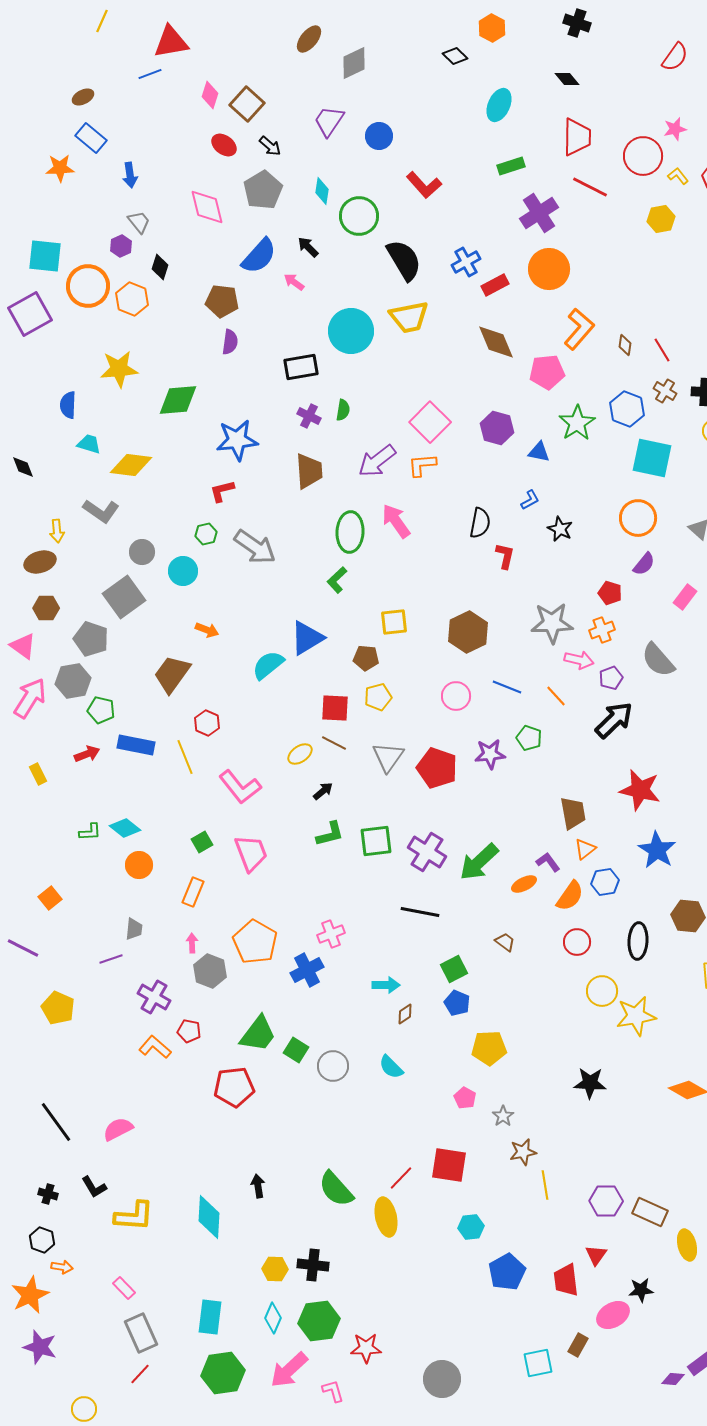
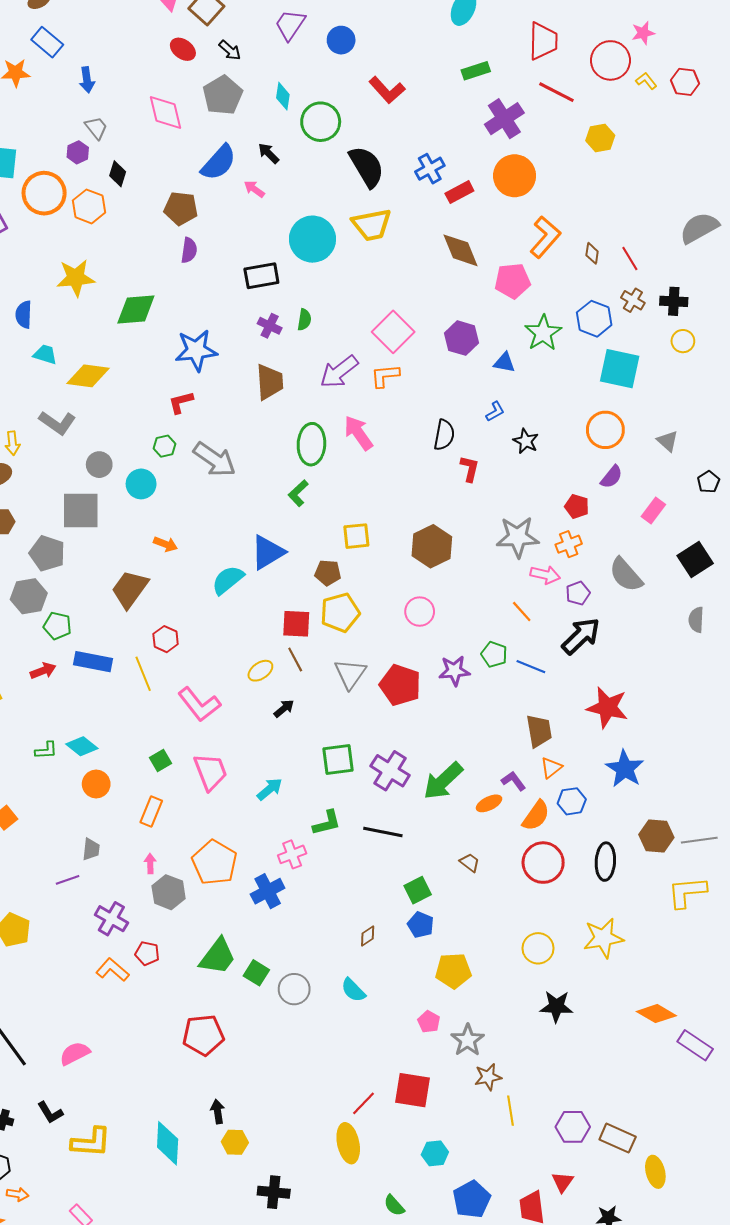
yellow hexagon: (661, 219) -> (600, 138), moved
gray square: (124, 597) -> (81, 511), turned 36
blue line: (507, 687) -> (531, 667), moved
yellow pentagon: (378, 697) -> (340, 613), size x1.4
brown line: (334, 743) -> (295, 659), turned 35
green L-shape: (330, 834) -> (327, 823), moved
red circle: (577, 942) -> (543, 863), size x1.5
cyan arrow: (386, 985) -> (270, 789), moved, turned -40
yellow circle: (602, 991) -> (538, 948), moved
red pentagon: (234, 1087) -> (203, 1035), moved
gray star: (503, 1116) -> (468, 1040), size x1.5
green semicircle: (336, 1189) -> (394, 1205), moved, size x0.6
yellow hexagon: (275, 1269) -> (235, 1142), moved

